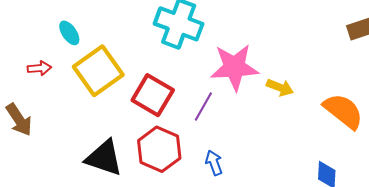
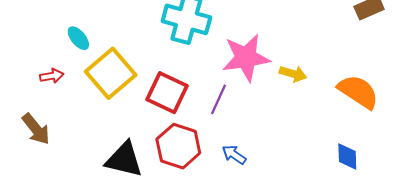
blue arrow: (214, 163) -> (234, 155), turned -30

